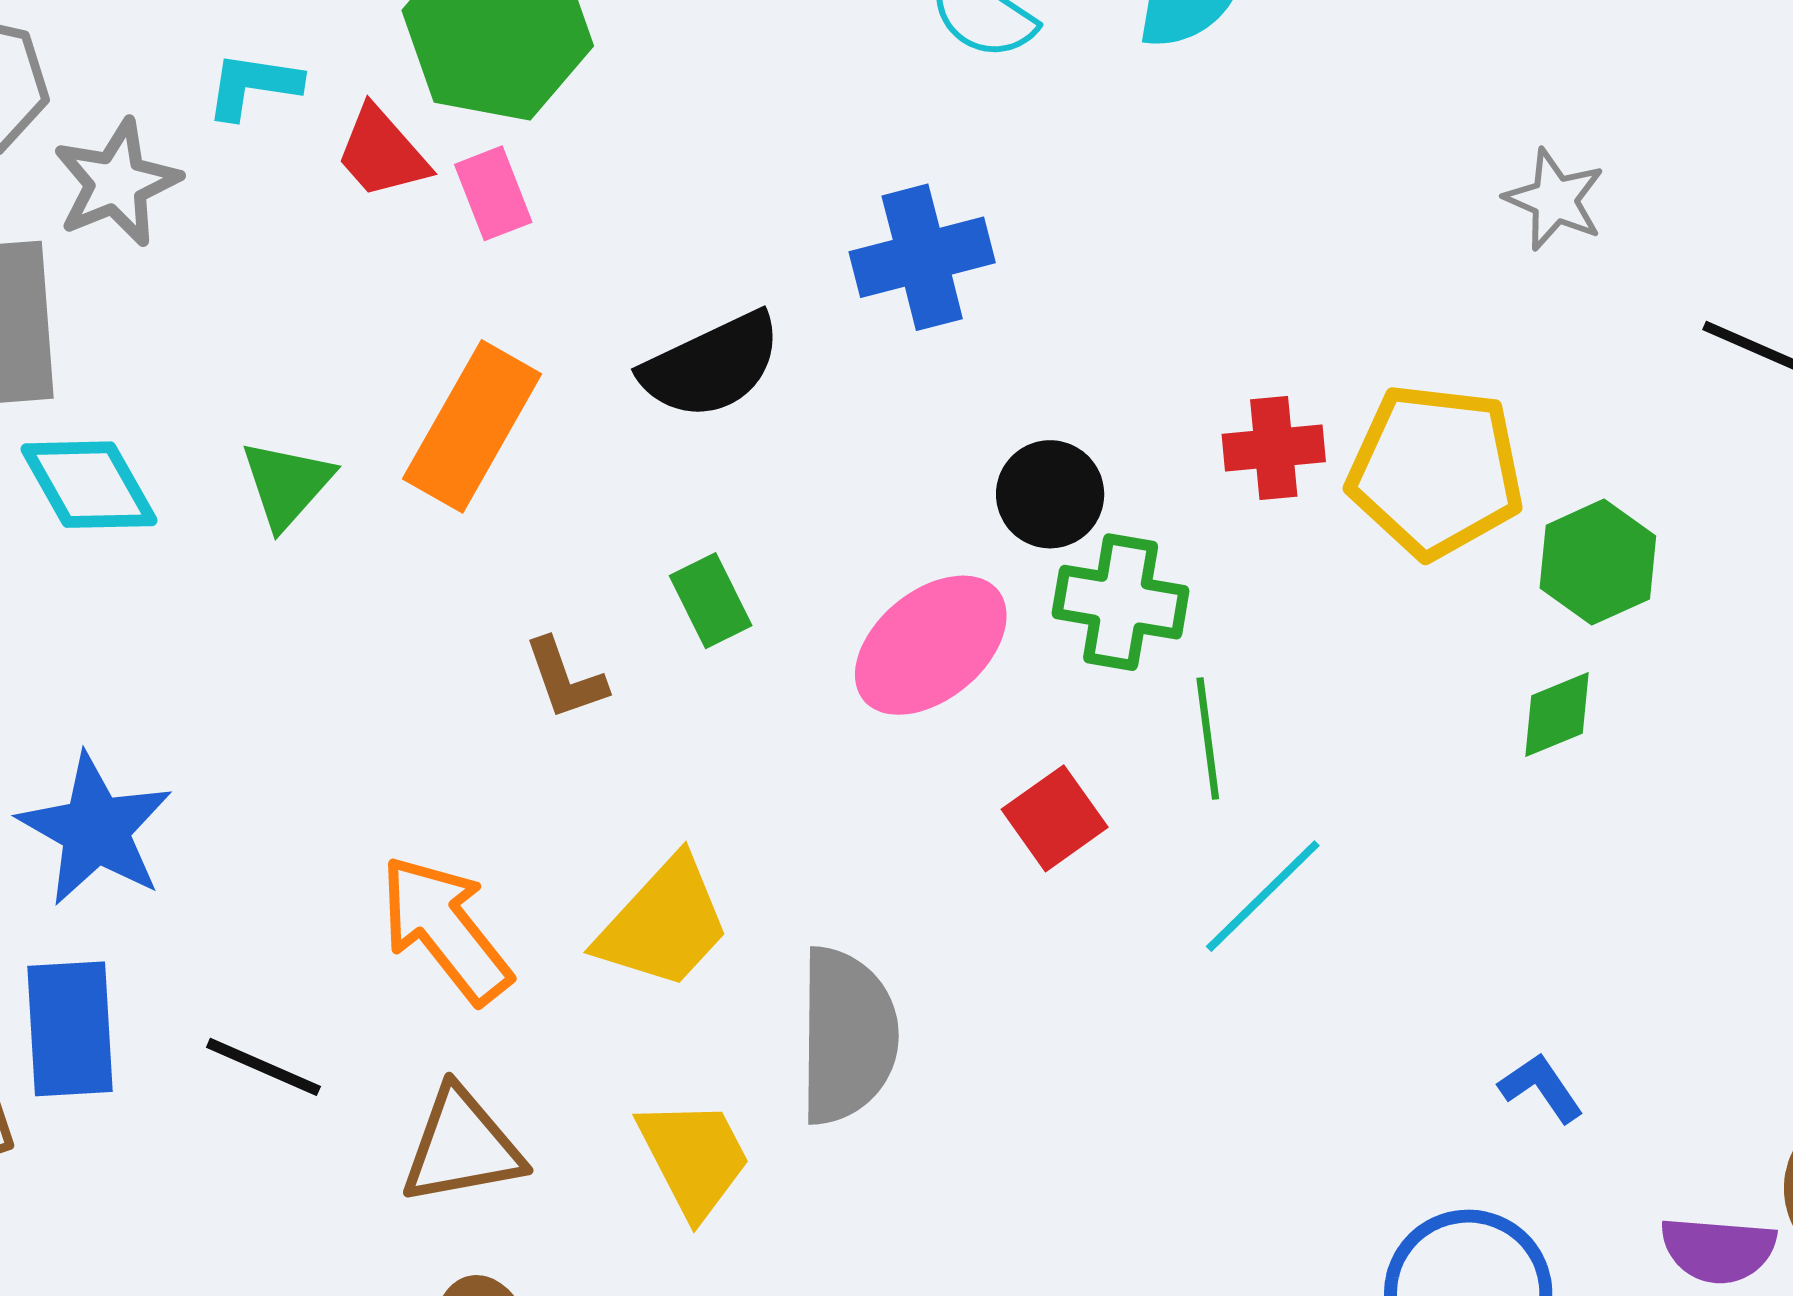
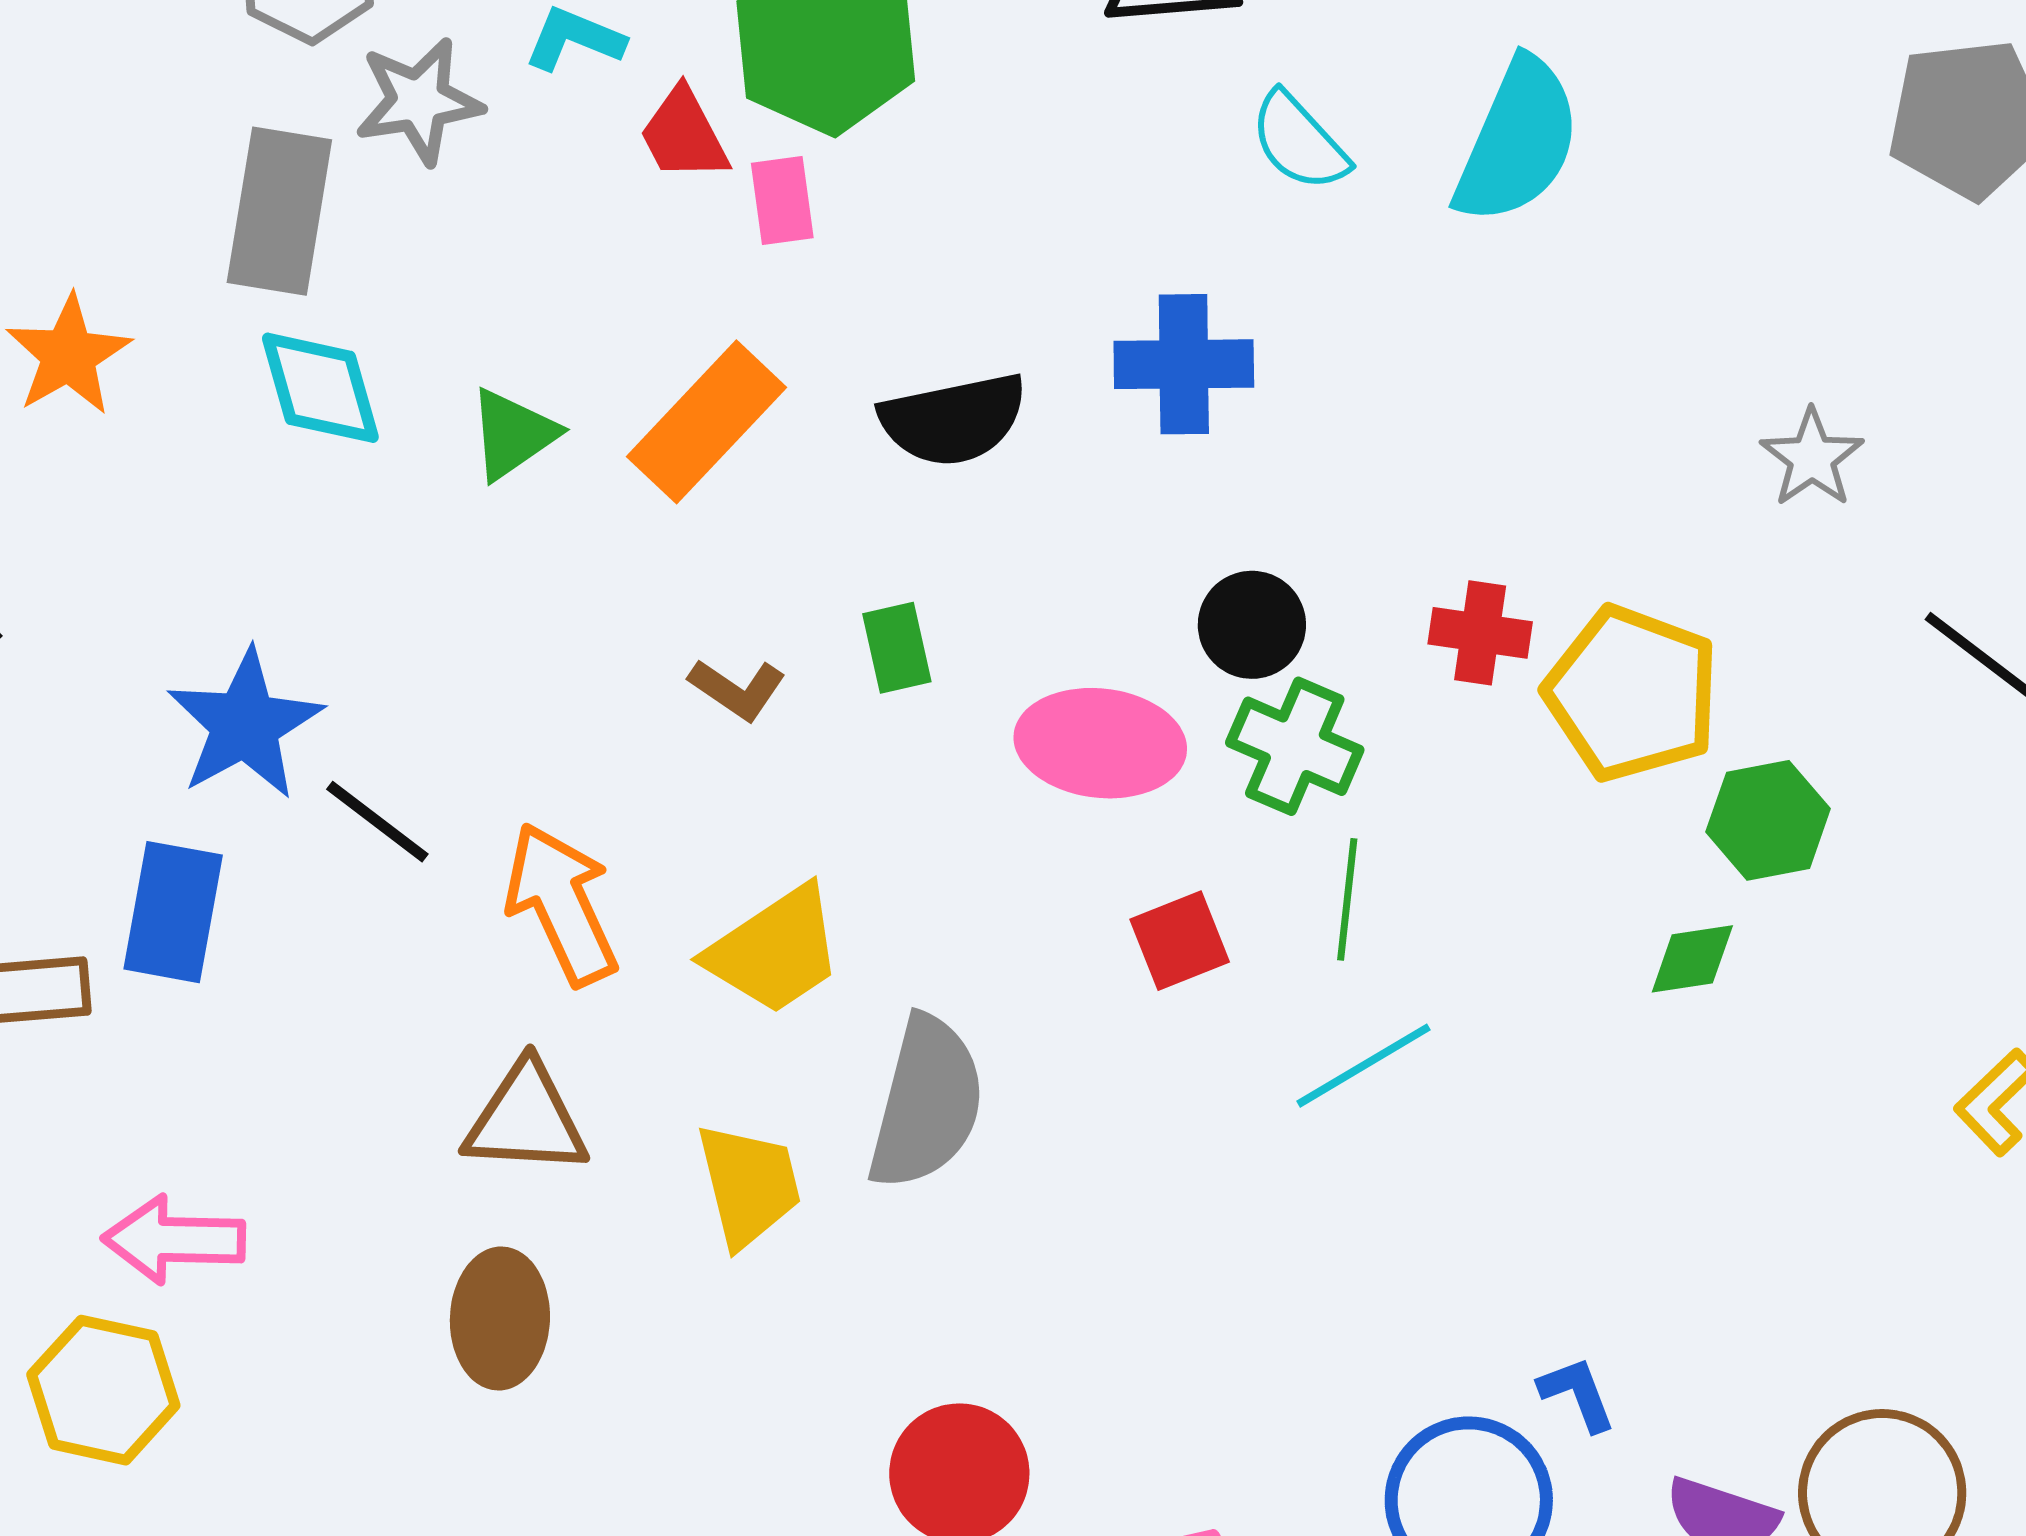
pink ellipse: (931, 645) -> (1100, 743), turned 32
brown L-shape: (565, 679) -> (737, 689), turned -50
black line: (263, 1067) -> (377, 822), moved
blue L-shape: (1541, 1088) -> (1577, 1394), moved

